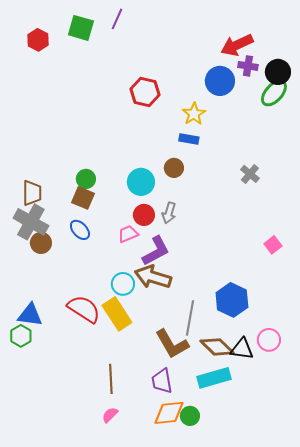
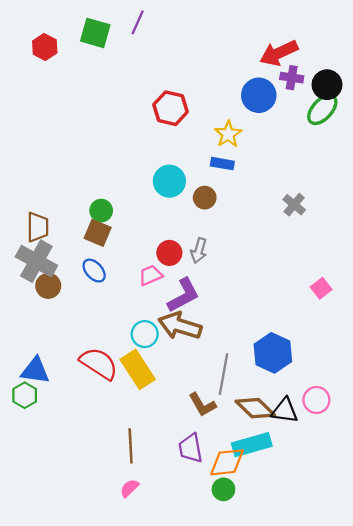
cyan circle: (141, 182) -> (169, 181), moved
brown L-shape: (172, 344) -> (202, 405), size x0.7
orange diamond: (169, 413) -> (227, 462), moved

